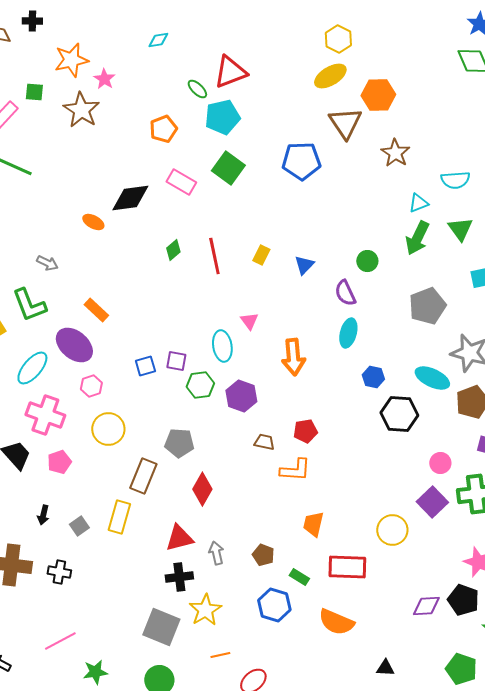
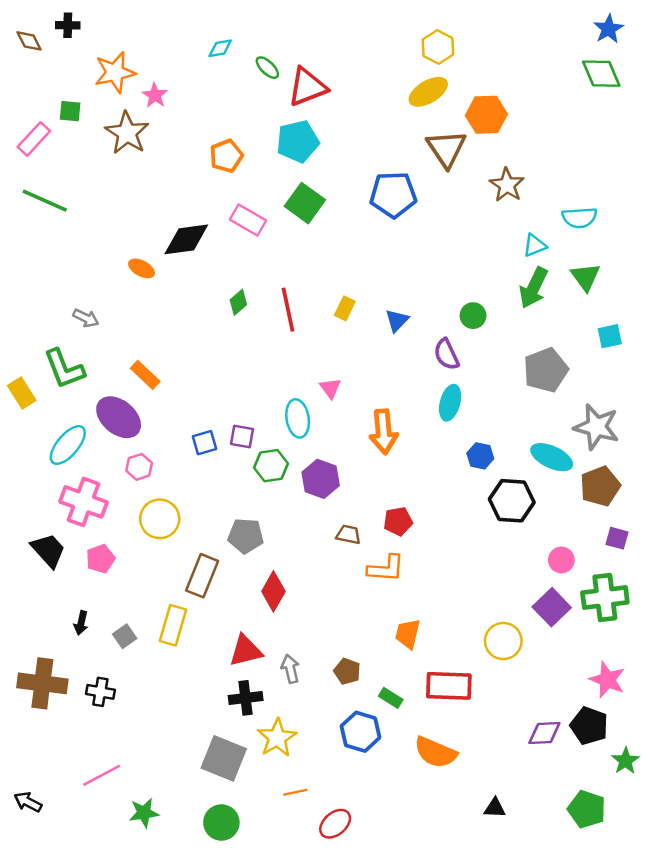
green ellipse: (197, 89) -> (267, 68), moved

